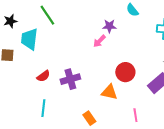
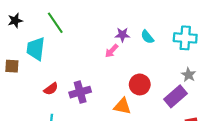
cyan semicircle: (132, 10) -> (147, 37), moved
black star: (10, 21) -> (15, 21), moved

